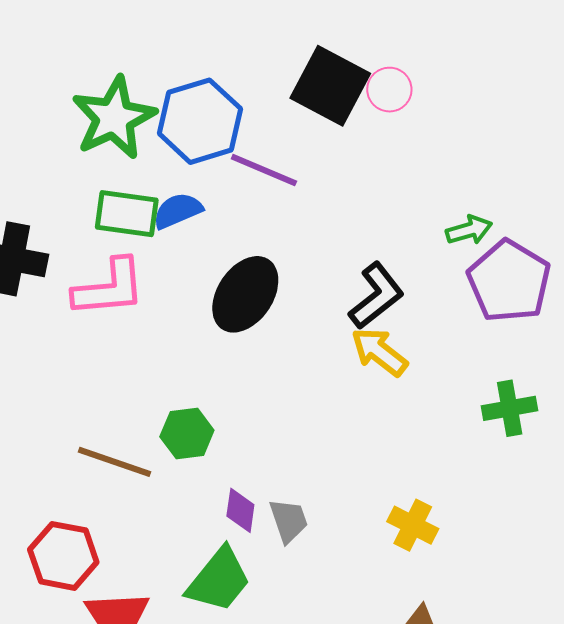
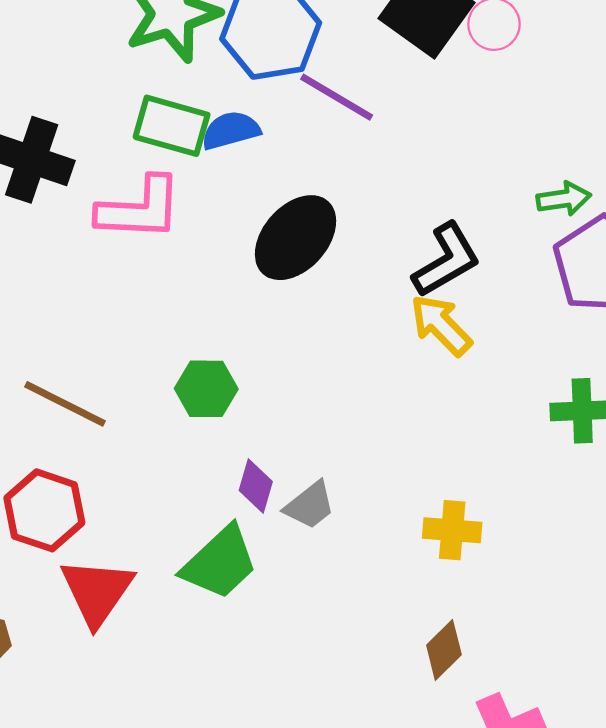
brown line: (114, 462) -> (65, 404), moved
gray trapezoid: (289, 521) -> (310, 505), turned 63
yellow cross: (413, 525) -> (452, 530), turned -30

